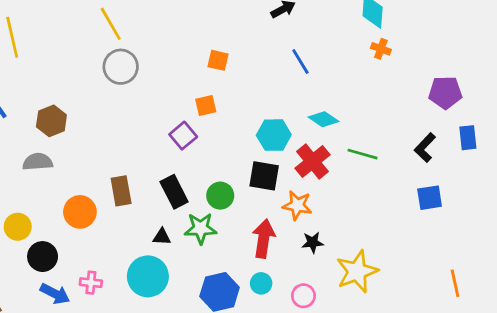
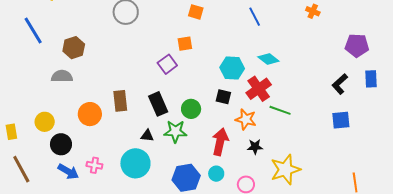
green line: (362, 154) -> (280, 110), moved
black square: (264, 176) -> (223, 97), size x0.7

